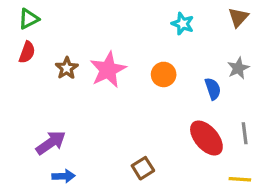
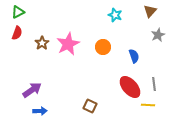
gray star: (238, 68) -> (158, 35), moved
brown square: (143, 168) -> (90, 106), turned -32
yellow line: (240, 179) -> (148, 105), moved

